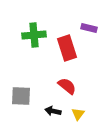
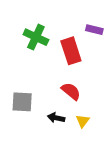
green cross: (34, 35) -> (36, 37), turned 30

